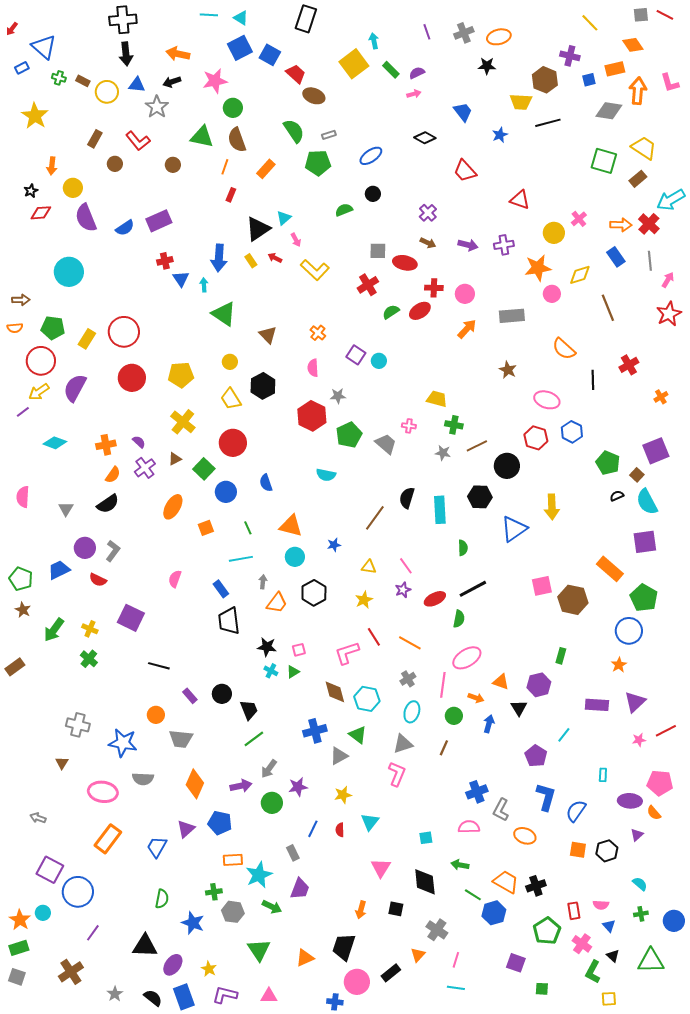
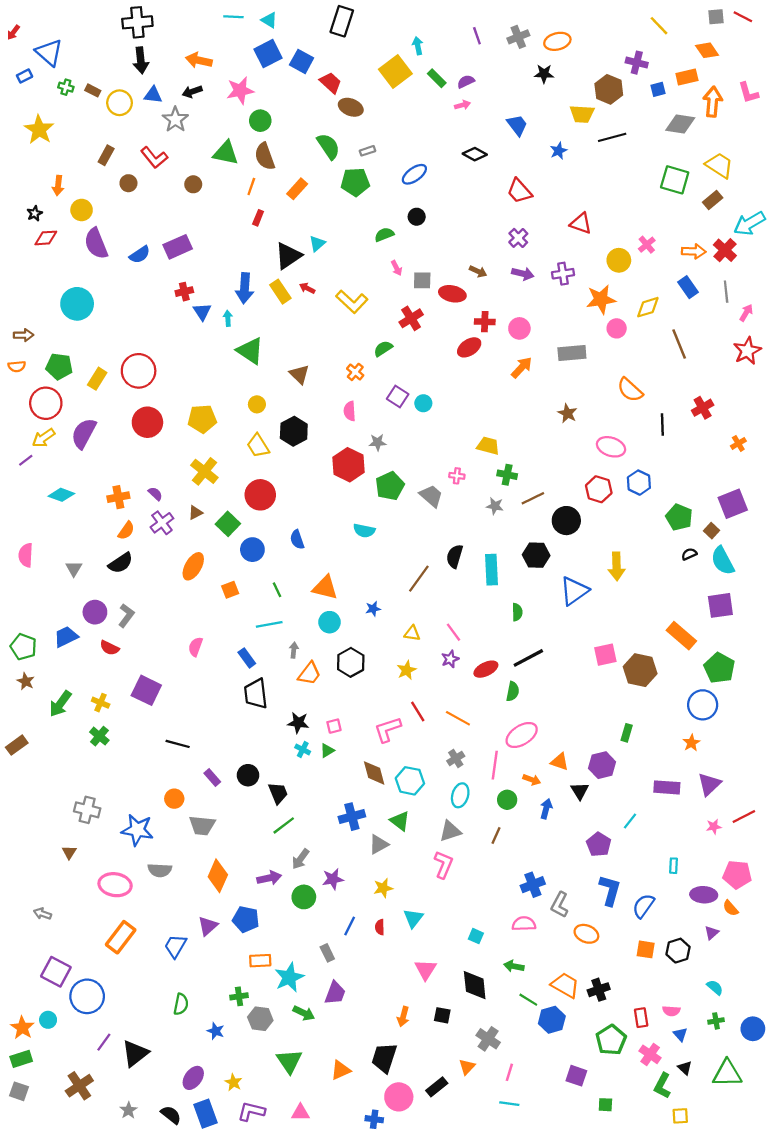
purple cross: (428, 213) -> (518, 238), moved
pink arrow: (296, 240) -> (397, 268), moved
yellow rectangle: (251, 261) -> (280, 292), size x1.5
green semicircle: (391, 312) -> (383, 349), moved
cyan square: (426, 838) -> (476, 936), turned 32
blue star: (193, 923) -> (216, 1031), size x0.7
black triangle: (145, 946) -> (135, 1053), moved, turned -40

